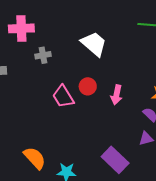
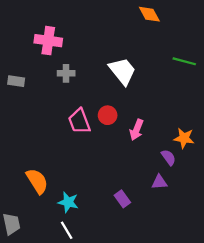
purple rectangle: (115, 160) -> (122, 199), size x0.6

